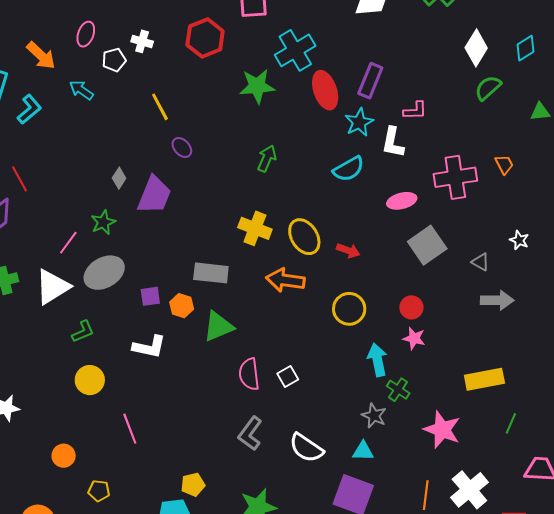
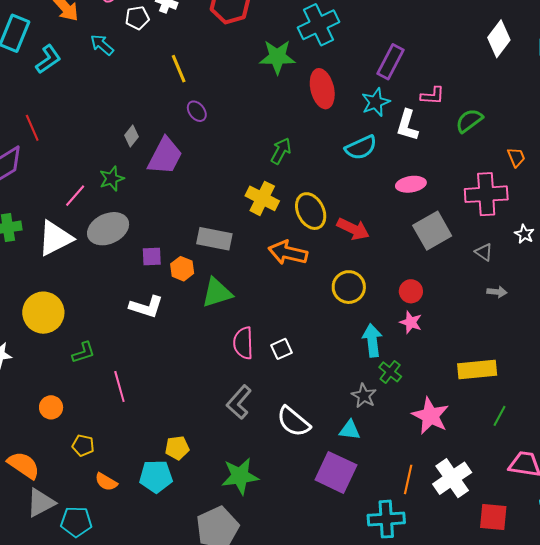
green semicircle: (488, 88) -> (469, 121), moved
red ellipse: (325, 90) -> (322, 89), moved
green arrow: (267, 159) -> (281, 151), moved
pink cross: (455, 177) -> (486, 194), moved
red arrow: (348, 251) -> (353, 229), size x1.4
gray arrow: (497, 300) -> (497, 292), size x0.6
green L-shape: (83, 332) -> (83, 352), moved
yellow circle: (90, 380) -> (43, 313), moved, size x1.4

